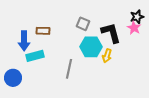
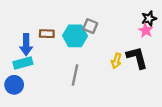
black L-shape: (111, 33) -> (137, 58), moved
cyan hexagon: (91, 47) -> (75, 36), moved
cyan rectangle: (35, 56) -> (23, 63), moved

